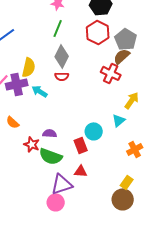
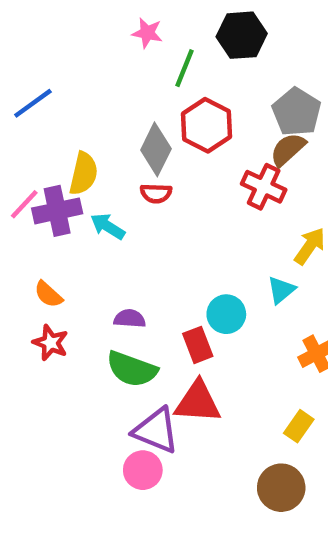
green line: (58, 28) -> (185, 68), moved
red hexagon: (98, 32) -> (207, 125), moved
red star: (32, 144) -> (51, 343), moved
red triangle: (81, 171) -> (198, 402), size x1.6
purple triangle: (62, 184) -> (156, 431), turned 40
brown circle: (123, 199) -> (281, 488), moved

